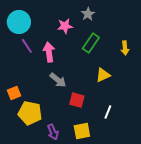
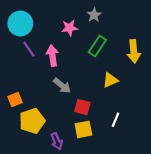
yellow arrow: (125, 48) -> (134, 51), size x1.5
yellow pentagon: (30, 113) -> (32, 121), turned -30
yellow square: (82, 131) -> (83, 129), moved

